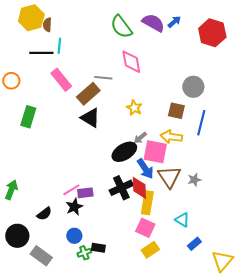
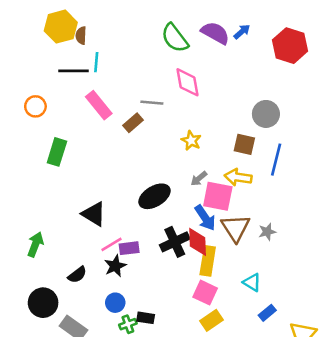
brown rectangle: (88, 94) -> (133, 123), size x0.7
black triangle: (90, 118) -> (94, 214), moved
black ellipse: (124, 152) -> (154, 196), moved

